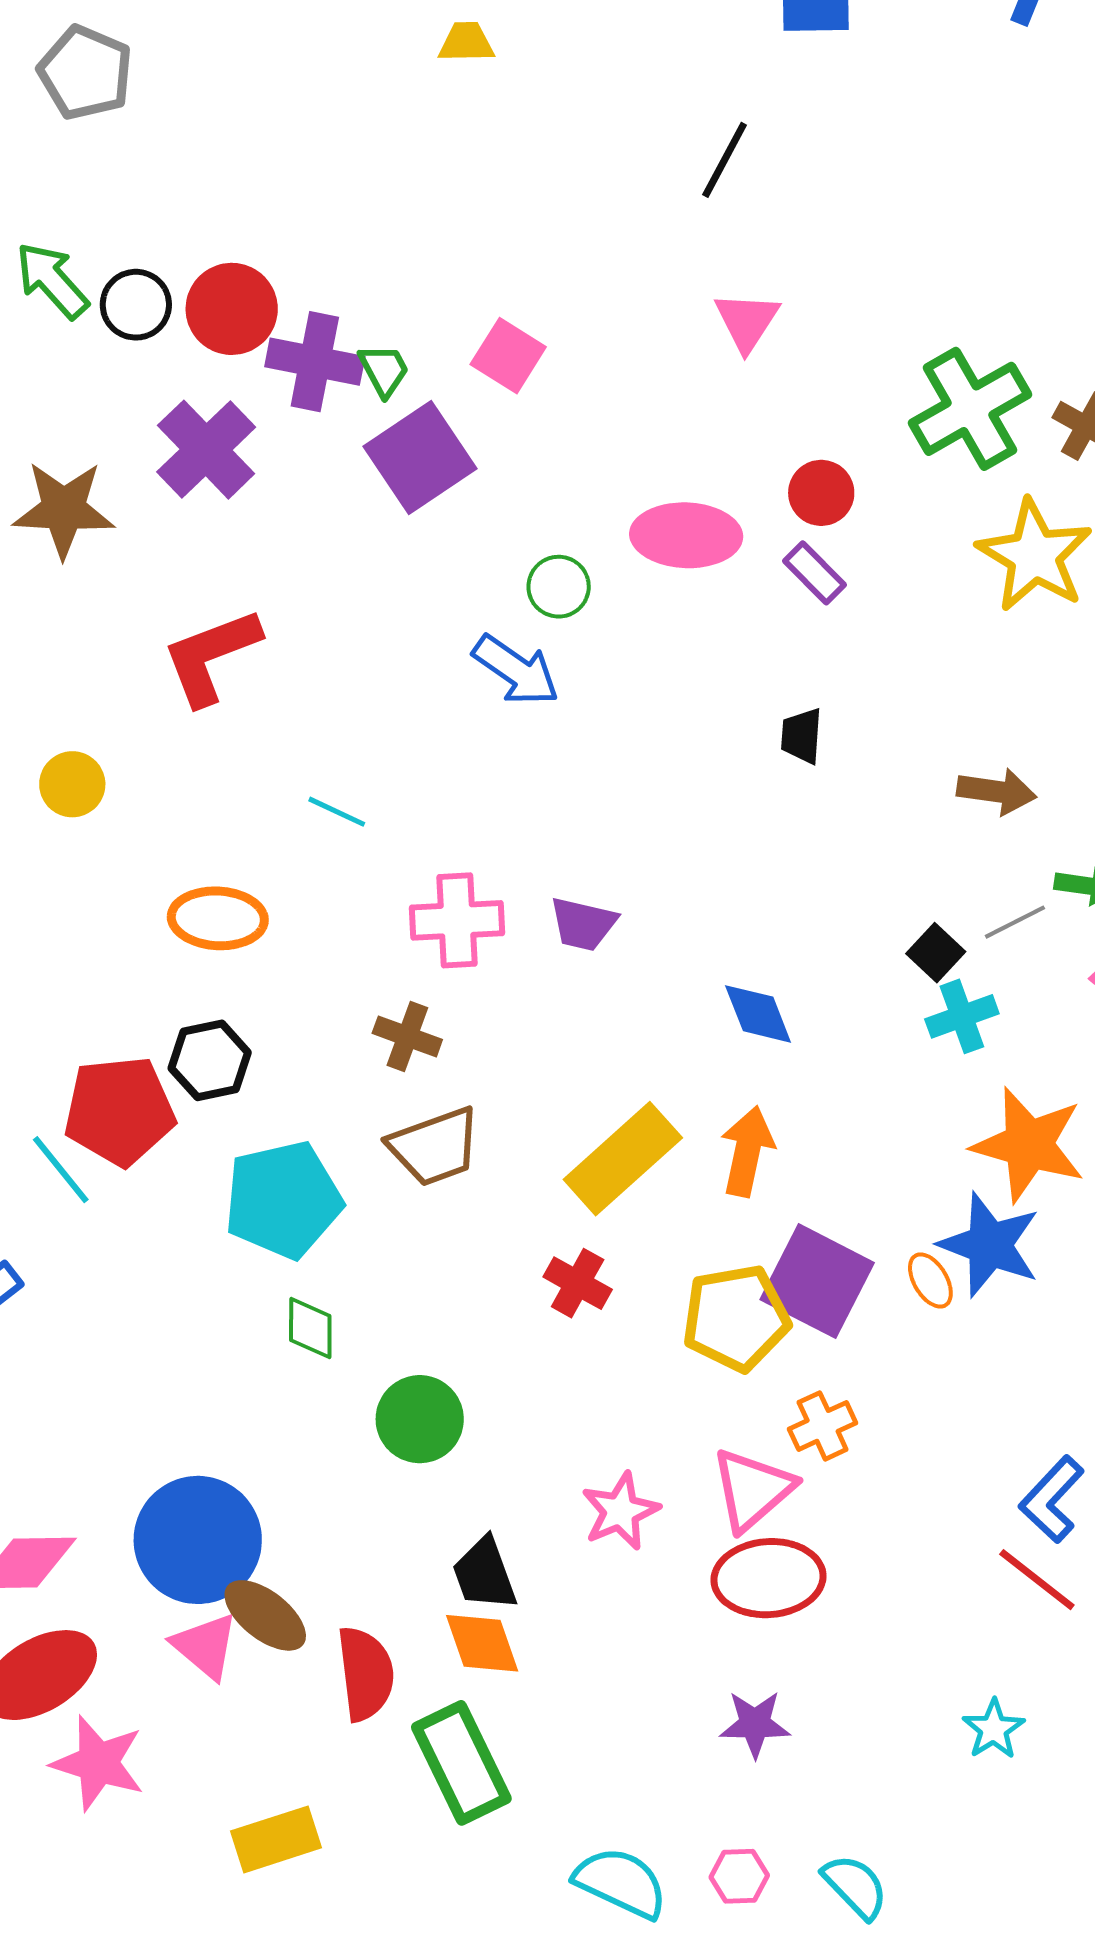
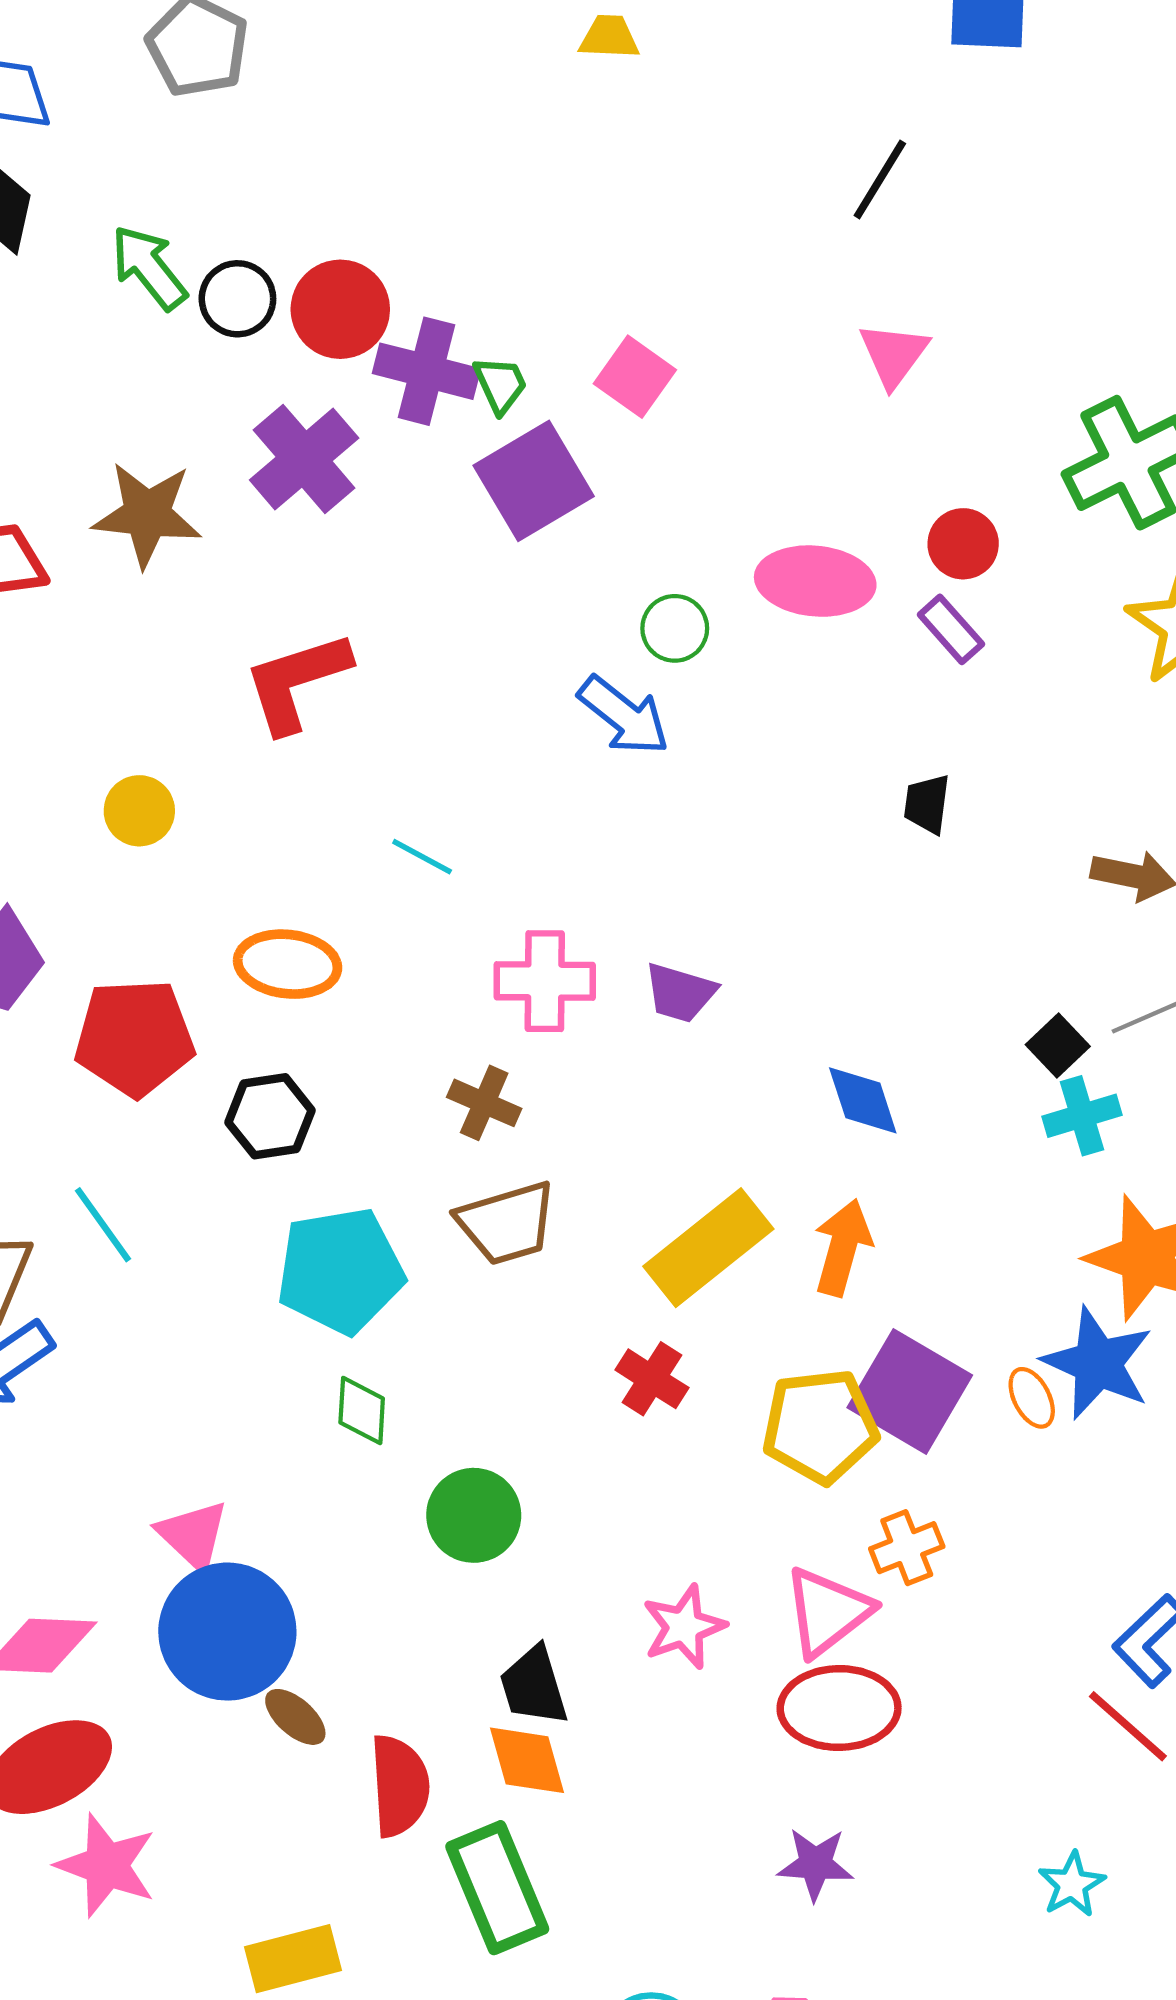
red pentagon: (119, 1111) -> (135, 1038), moved
brown ellipse: (265, 1615) -> (295, 1717), size x0.7
pink triangle: (205, 1646) -> (193, 1535), moved

